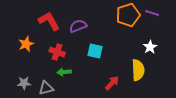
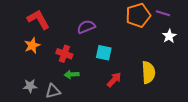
red L-shape: (49, 21) -> (38, 19), moved
white star: (150, 47) -> (169, 36), moved
red arrow: (112, 83) -> (114, 80), moved

